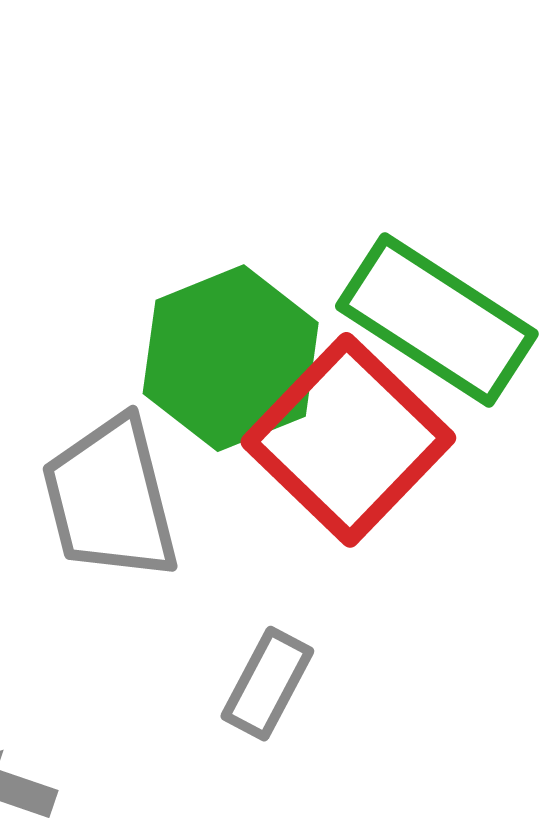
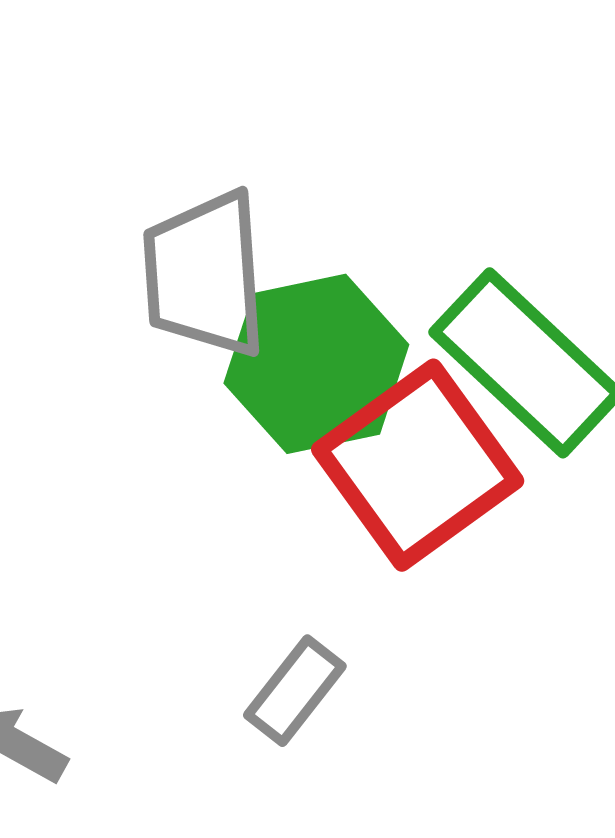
gray trapezoid: (110, 499) -> (205, 274), moved

